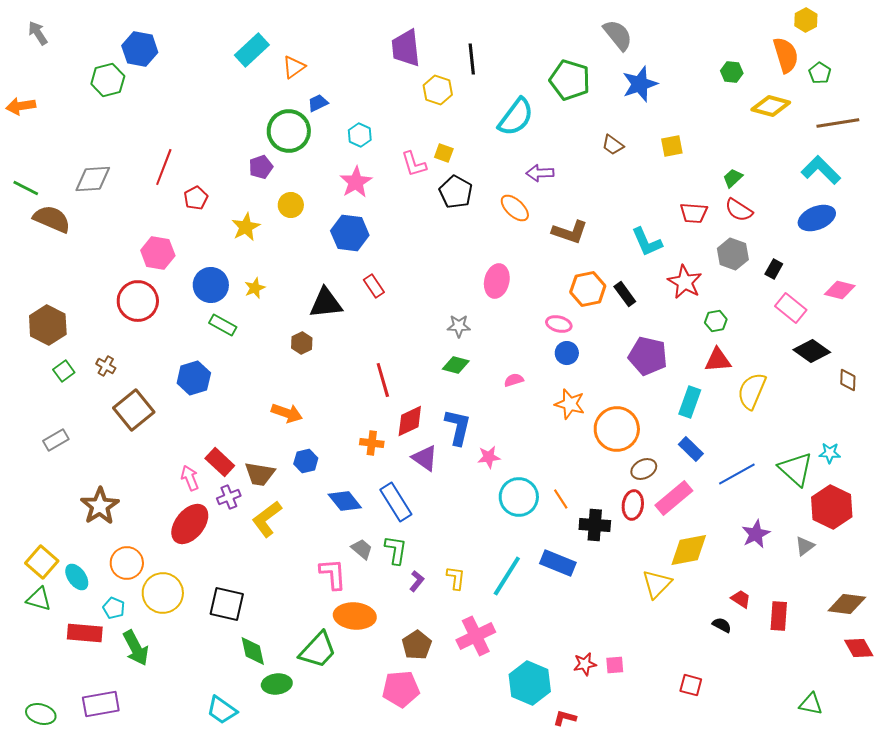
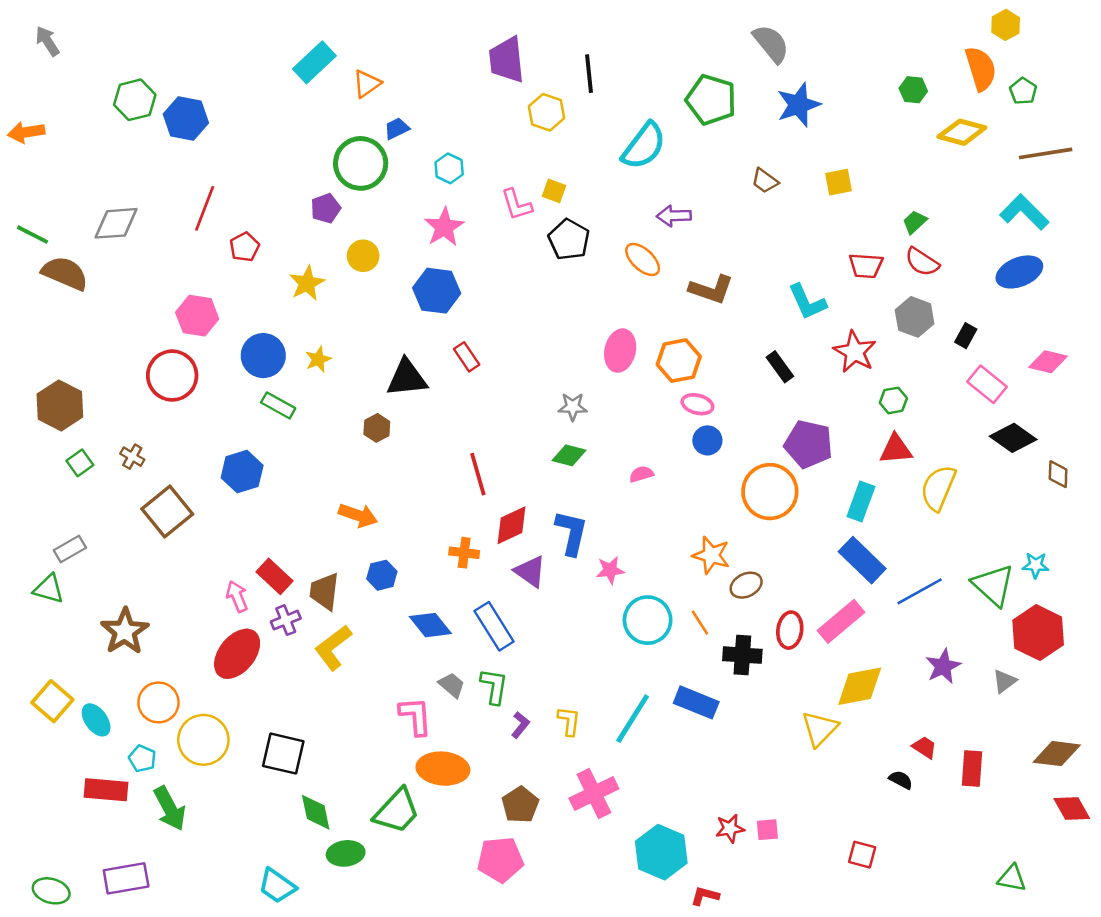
blue hexagon: (140, 49) -> (186, 119), moved
orange hexagon: (588, 289) -> (679, 361), moved
orange star: (570, 404) -> (711, 555), moved
orange circle: (617, 429) -> (770, 492), moved
blue rectangle: (691, 449) -> (862, 560), size x1.5
brown ellipse: (644, 469) -> (746, 585), moved
brown trapezoid: (260, 474) -> (324, 591), turned 88
green triangle: (39, 599) -> (49, 589), moved

